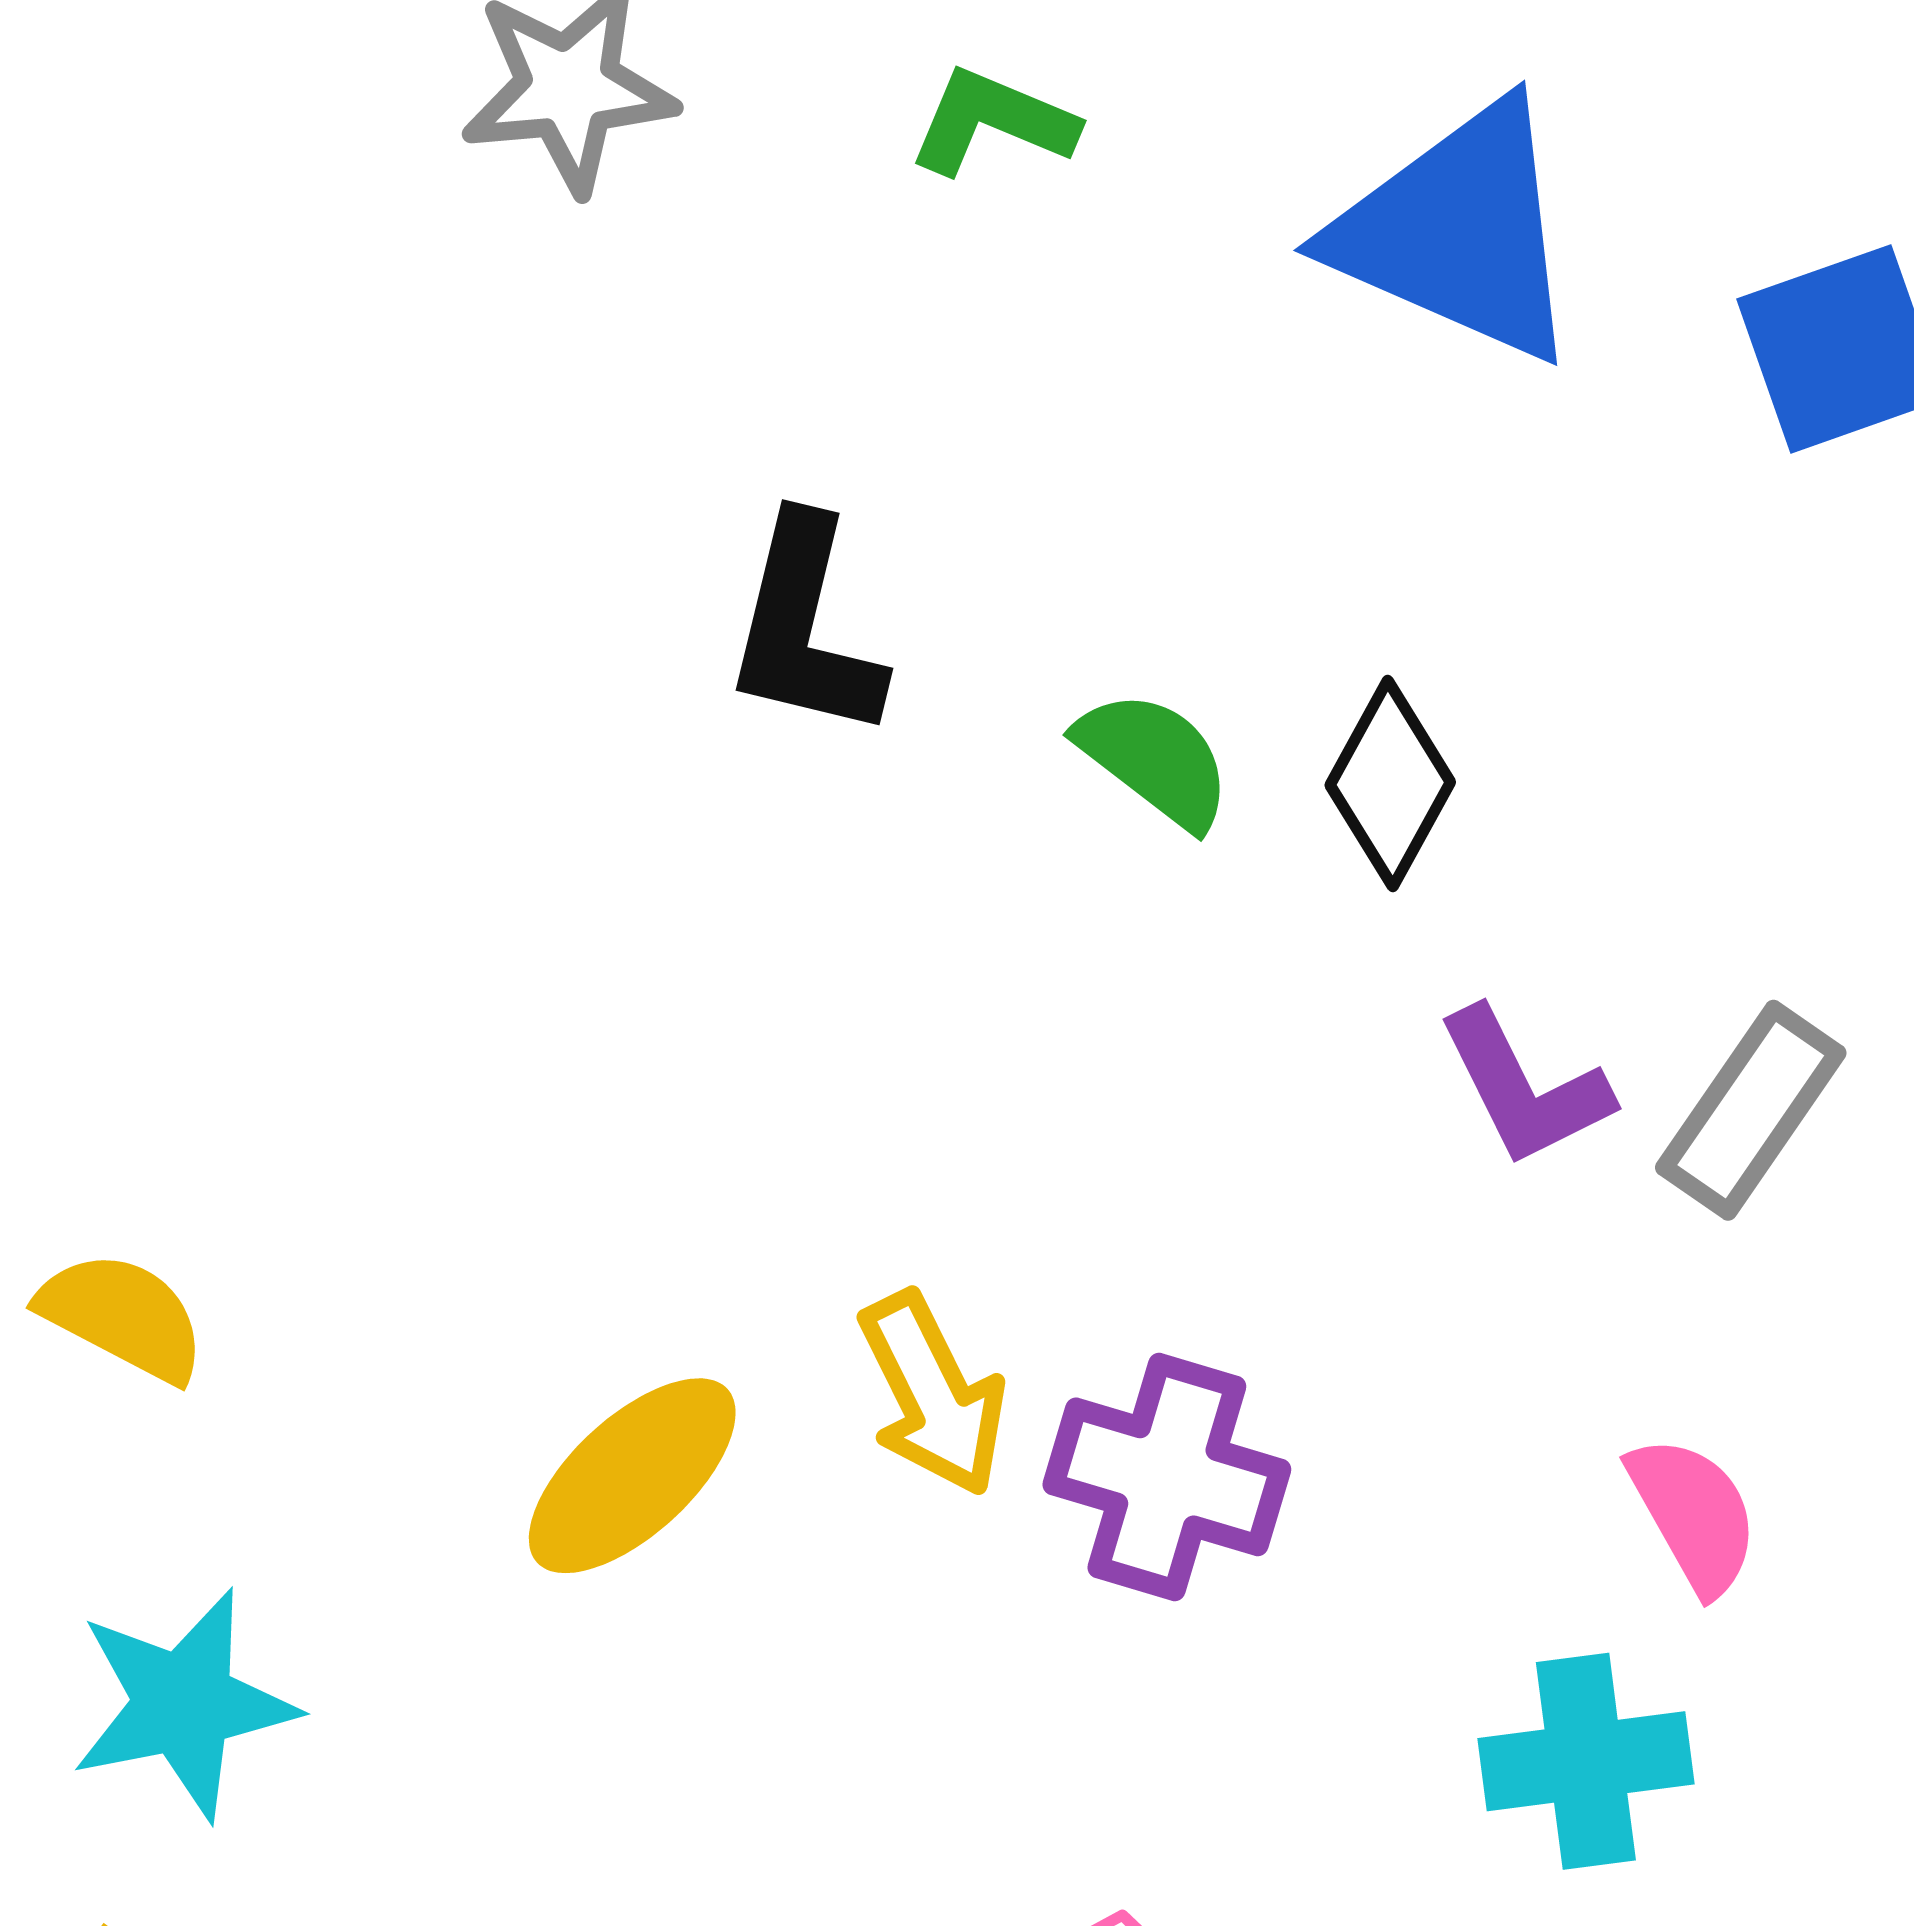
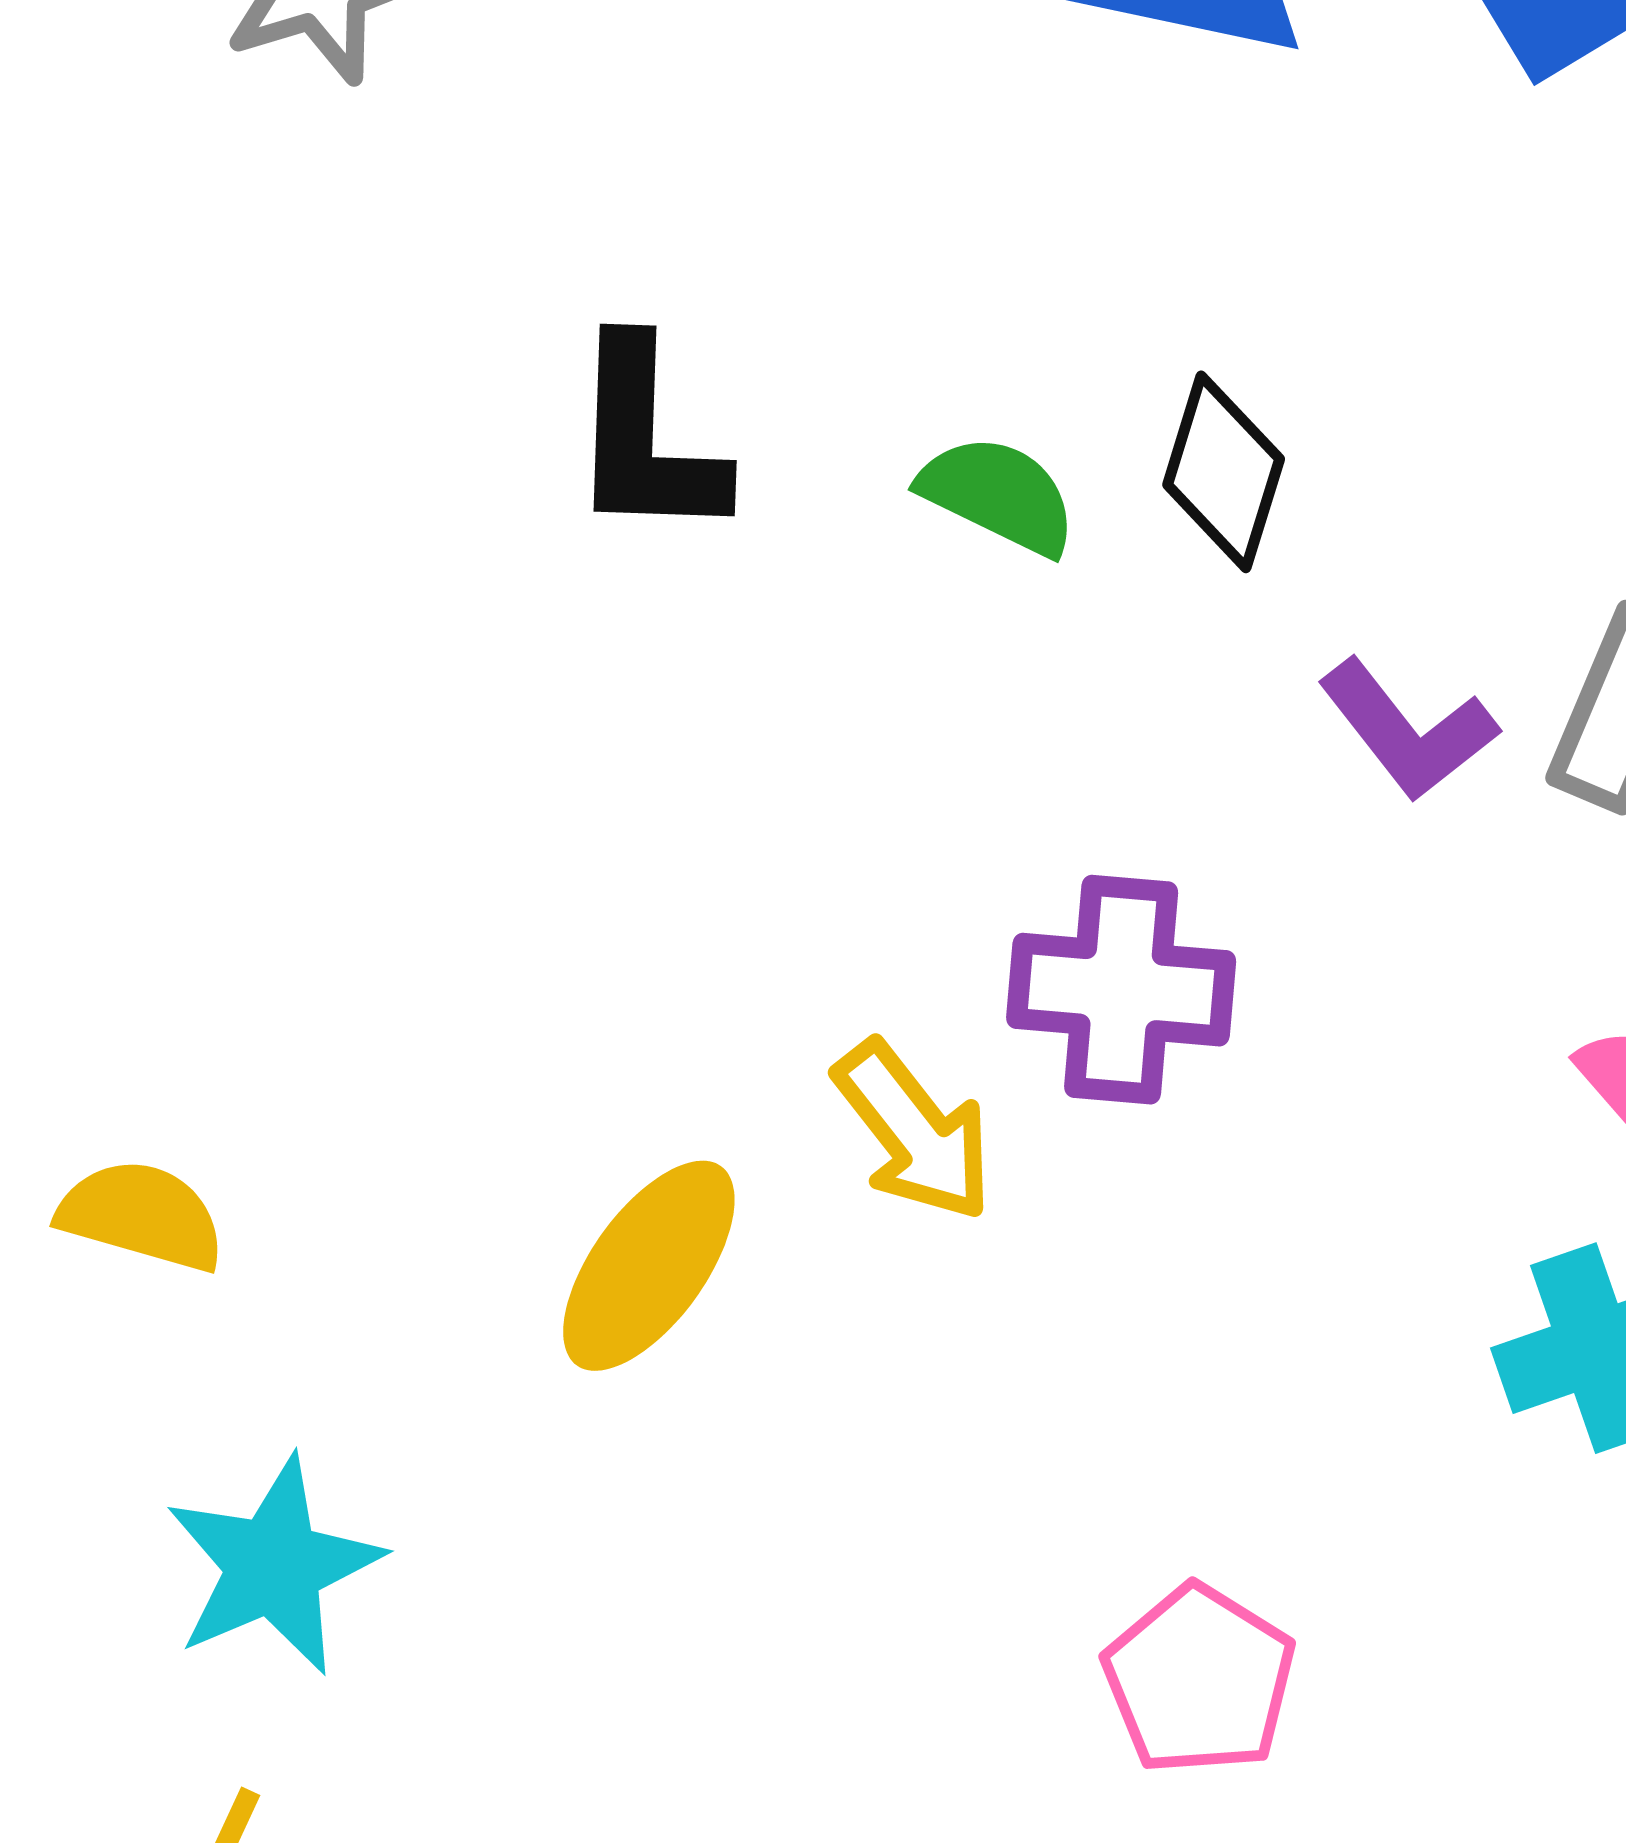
purple cross: (1167, 1477) -> (1121, 990), moved

